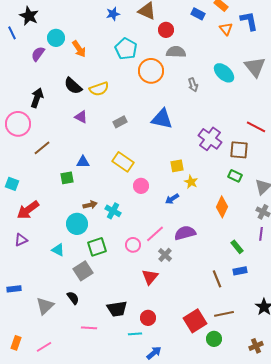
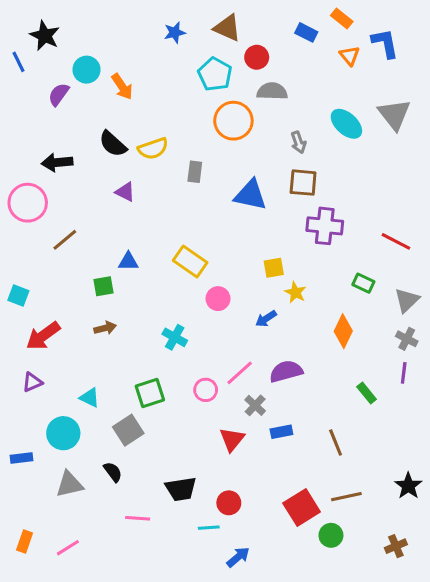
cyan pentagon: (126, 49) -> (215, 74), moved
black arrow: (37, 98) -> (57, 162), turned -114
gray rectangle: (120, 122) -> (195, 172), moved, turned -56
red line: (256, 127) -> (396, 241), moved
purple cross: (210, 139) -> (325, 226), turned -30
brown square: (239, 150) -> (303, 183), moved
brown arrow: (90, 205) -> (105, 328), moved
cyan circle: (77, 224) -> (63, 433), moved
blue rectangle: (240, 271) -> (281, 432), moved
gray triangle: (45, 306) -> (69, 484), turned 30

